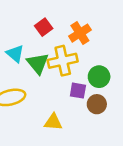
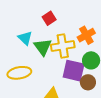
orange cross: (80, 33) -> (86, 35), moved
purple square: (78, 91) -> (74, 71), size x1.6

